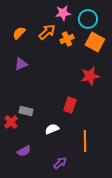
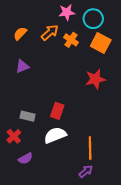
orange cross: (67, 39) -> (71, 40), turned -32
red rectangle: (70, 105) -> (57, 111), moved
red cross: (11, 122) -> (14, 136), moved
white semicircle: (52, 129) -> (55, 135), size x1.5
purple arrow: (60, 163) -> (86, 171), moved

